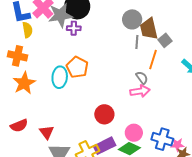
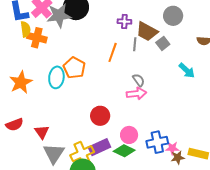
gray circle: (132, 19) -> (173, 16), moved
purple cross: (74, 28) -> (124, 22), moved
brown trapezoid: (149, 29) -> (147, 32), turned -50
orange cross: (18, 56) -> (37, 38), moved
orange line: (153, 60) -> (113, 52), moved
blue cross: (162, 139) -> (157, 142), turned -30

